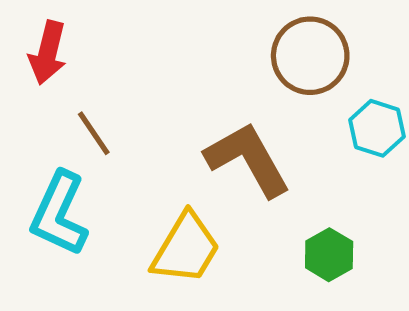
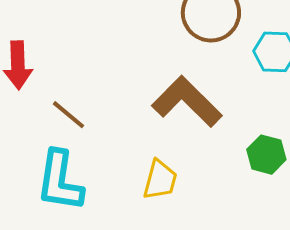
yellow trapezoid: (186, 248) -> (160, 180), size x0.7

